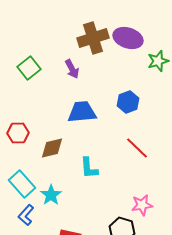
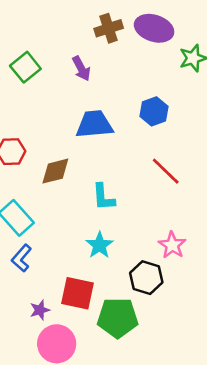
brown cross: (93, 38) -> (109, 28), size x0.7
cyan star: (51, 195) -> (100, 245), moved
pink star: (142, 205) -> (172, 245), turned -30

